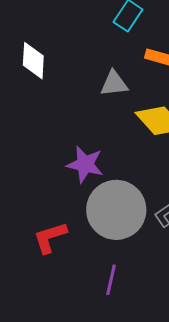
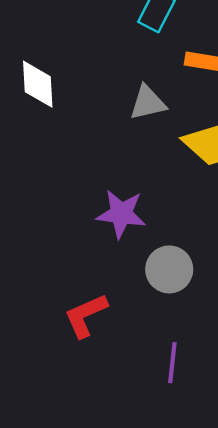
gray circle: (116, 210) -> (169, 269), size x0.6

